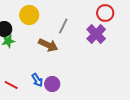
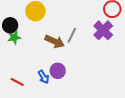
gray line: (63, 26) -> (72, 35), moved
purple circle: (52, 84) -> (58, 71), moved

